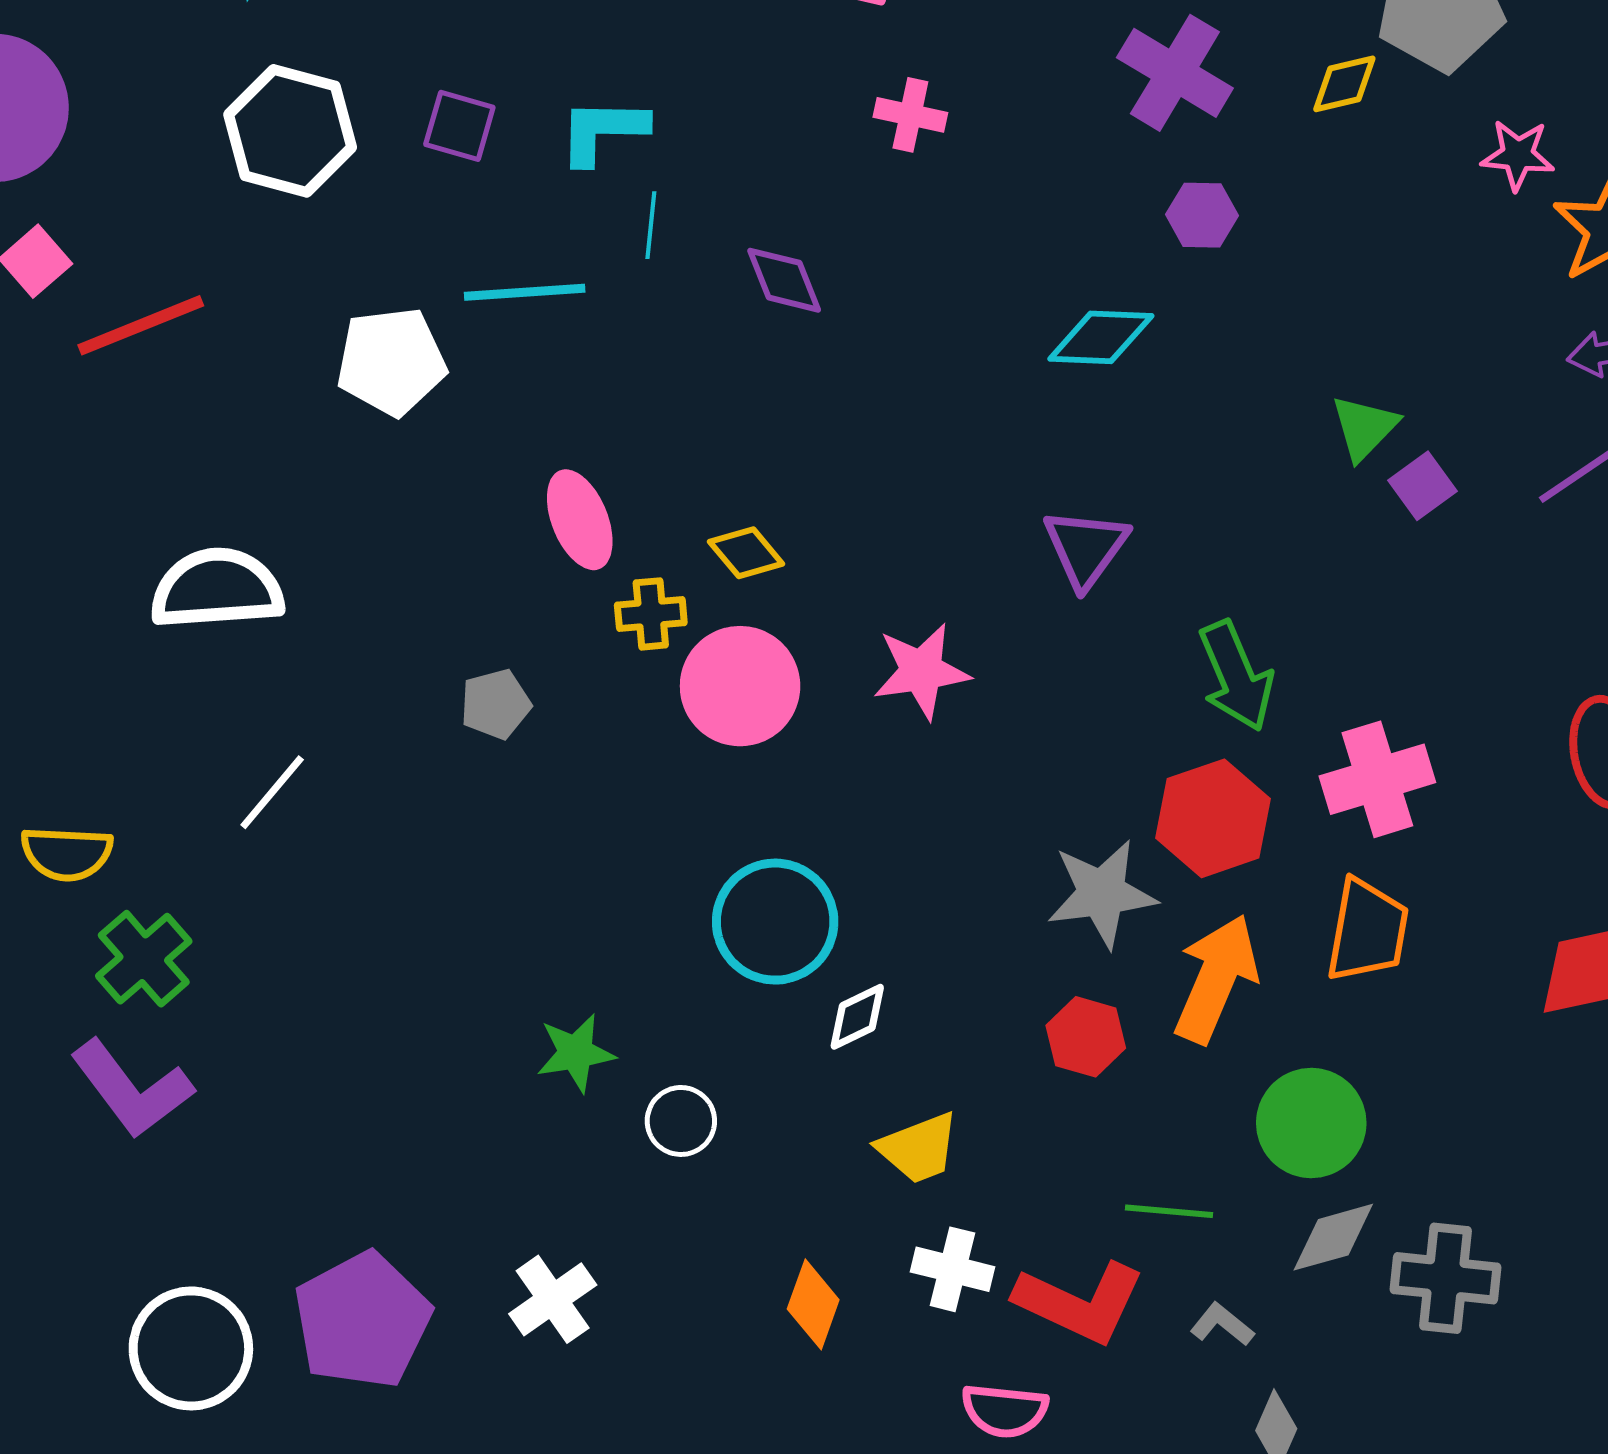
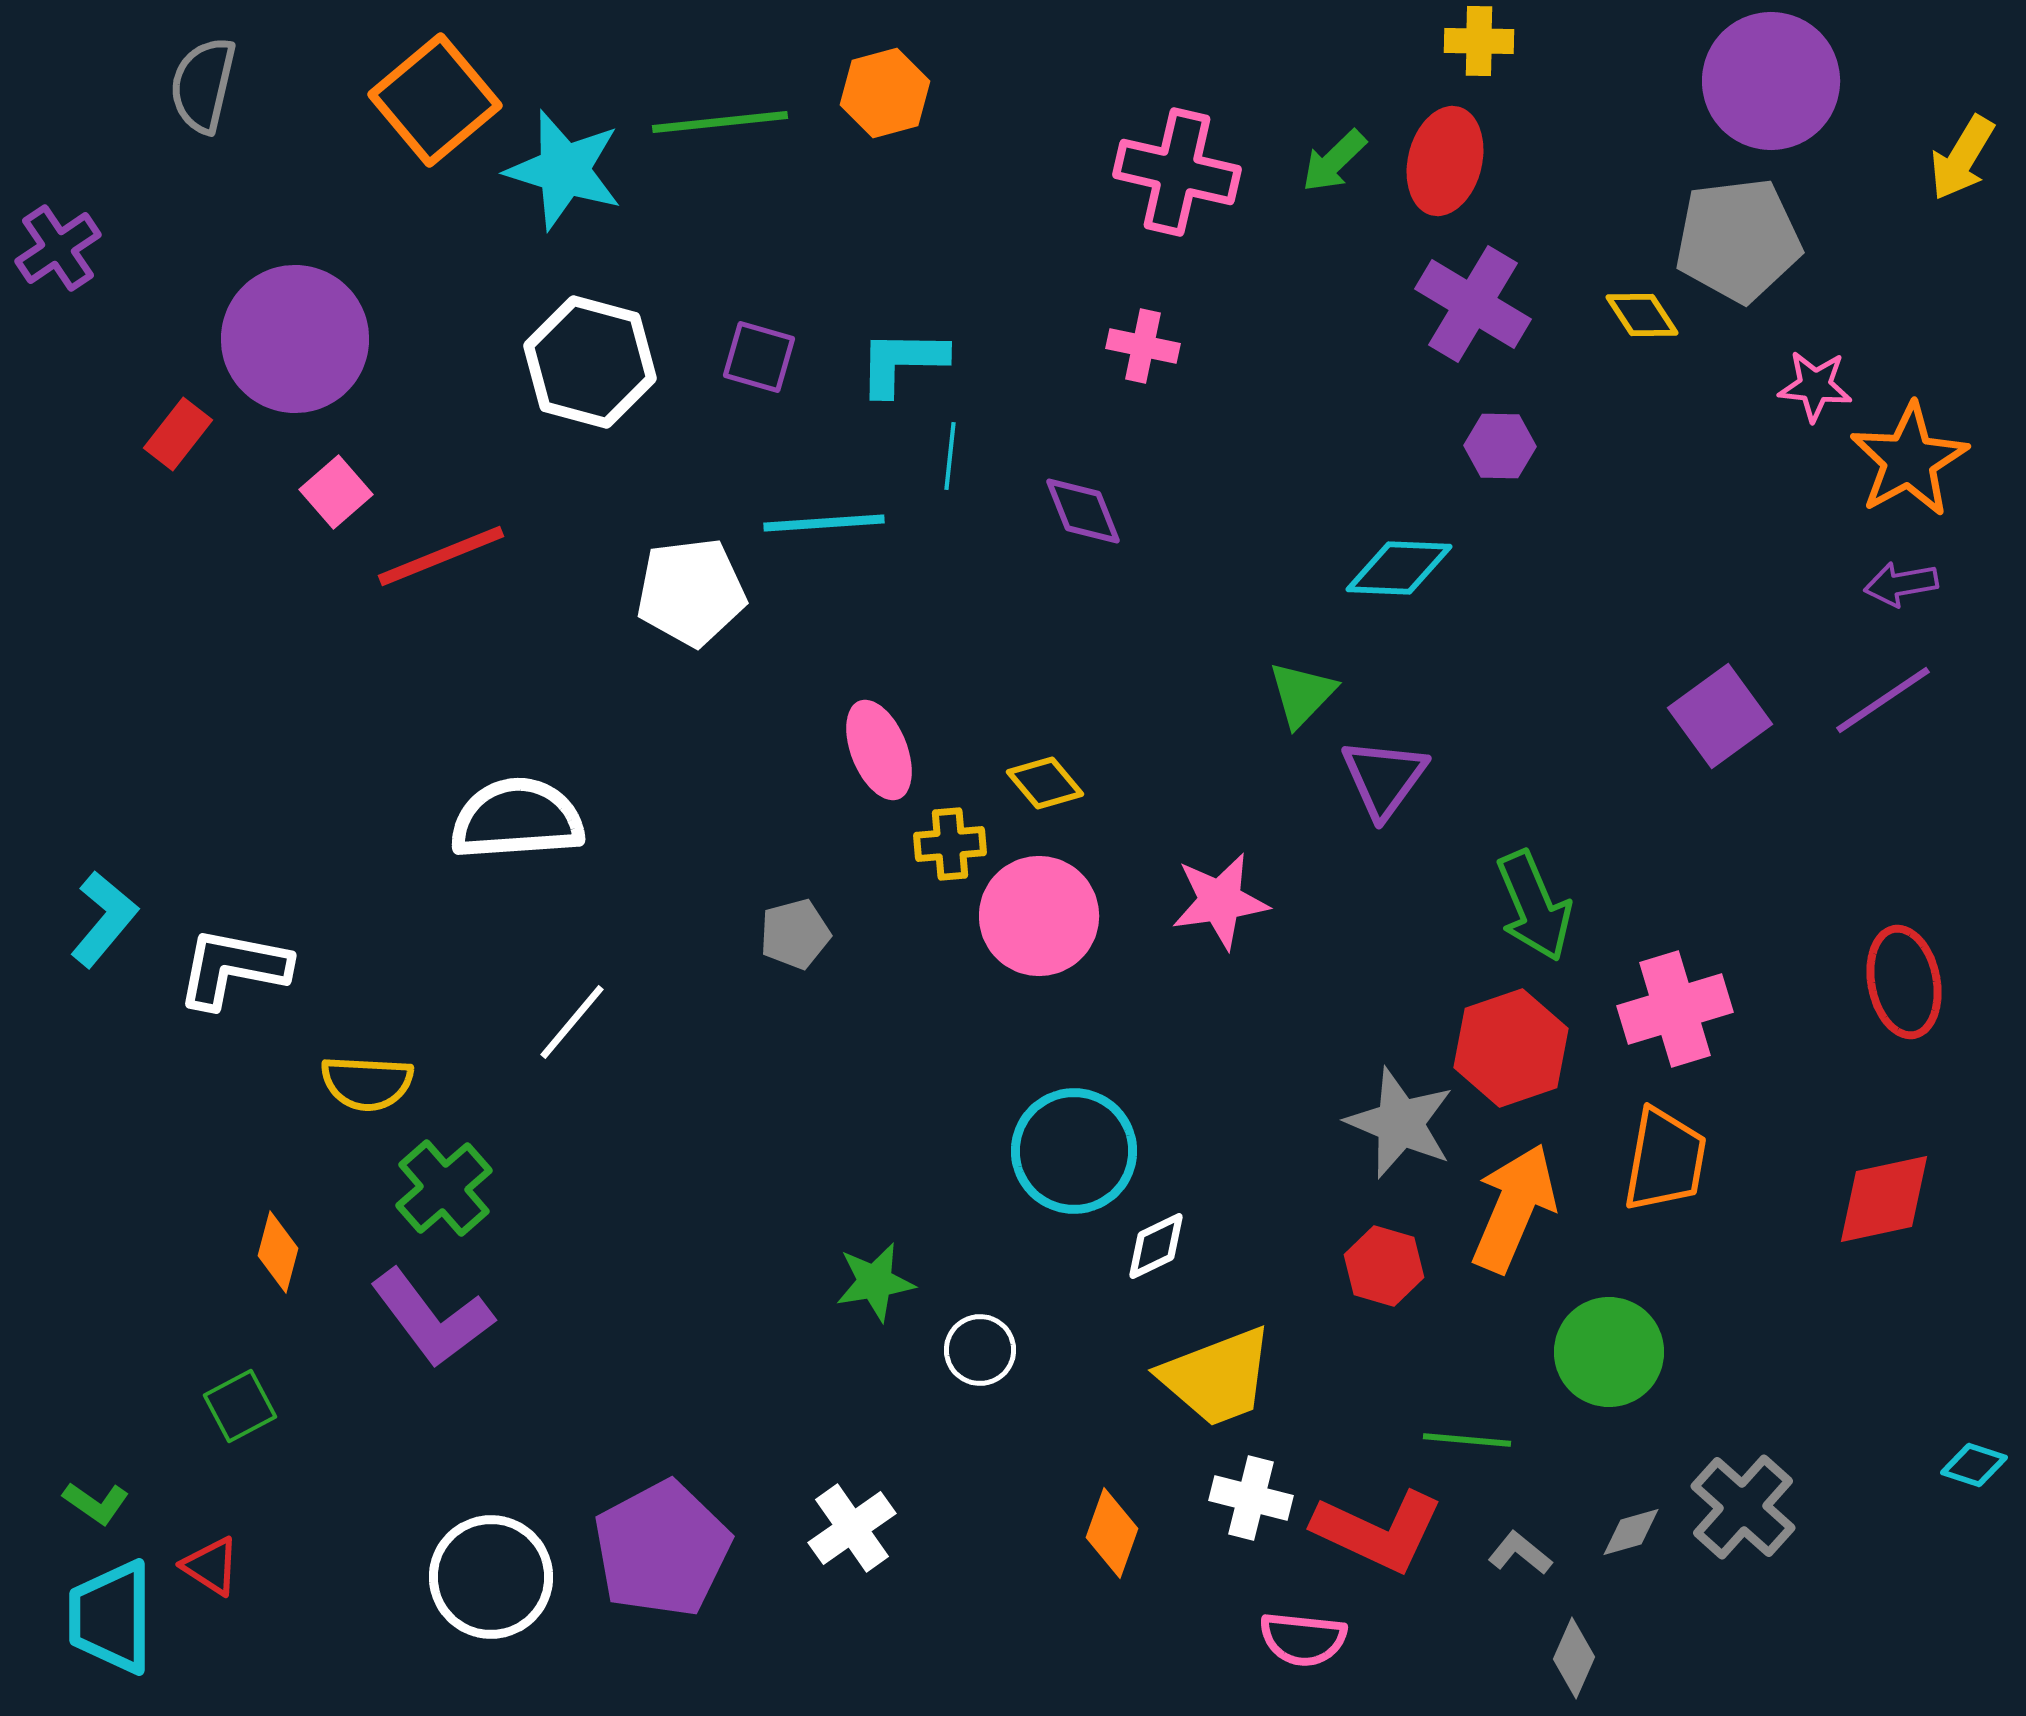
yellow diamond: (1344, 84) -> (1642, 315), turned 70
pink cross: (910, 115) -> (1143, 346), moved
green triangle: (1364, 428) -> (1302, 694), moved
purple square: (1422, 486) -> (1720, 716), size x1.5
gray star: (1102, 894) -> (1400, 1123), turned 30
yellow trapezoid: (918, 1148) -> (1217, 1377), size x1.4
gray diamond: (1333, 1237) -> (1631, 1532), moved, size x0.7
gray cross: (1446, 1278) -> (1743, 1507), turned 36

